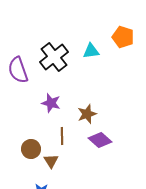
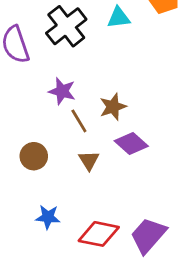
brown line: (62, 136) -> (79, 121), moved, turned -30
brown triangle: (51, 161) -> (89, 160), moved

